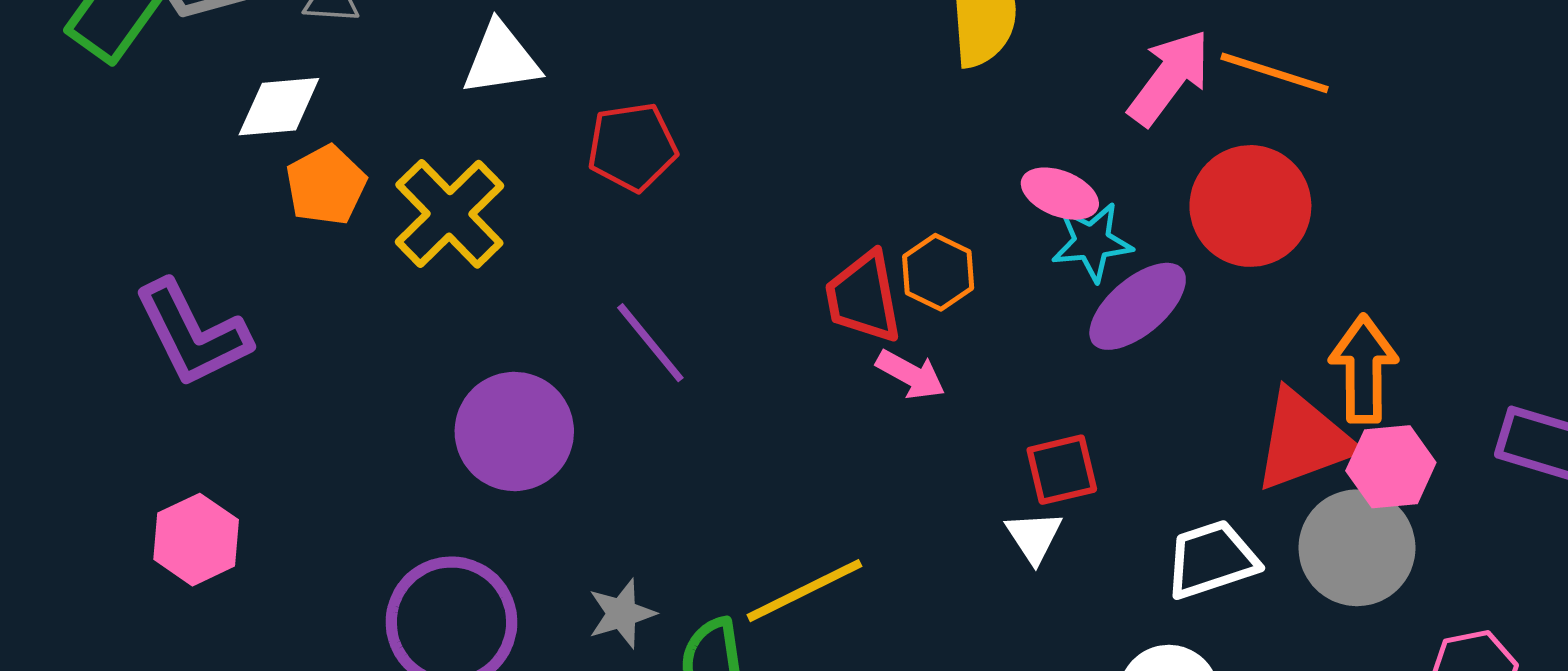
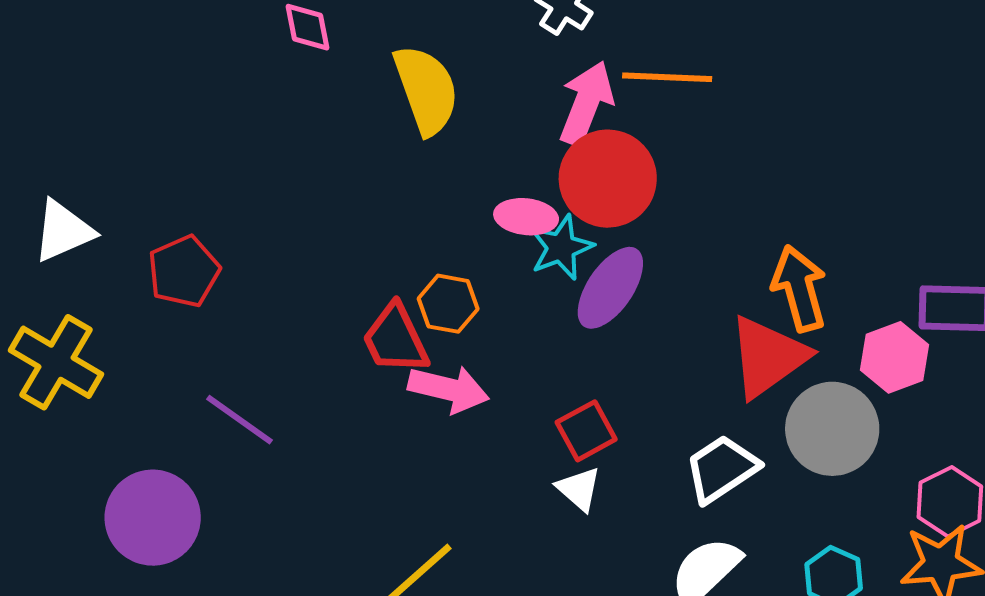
red circle: (1250, 206) -> (608, 179), moved
pink arrow: (911, 375) -> (448, 389), size x1.4
pink hexagon: (1391, 467) -> (895, 357), moved

